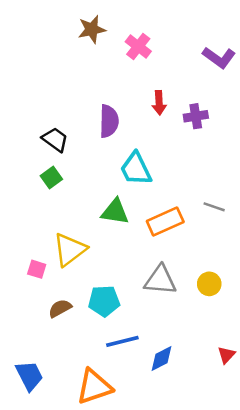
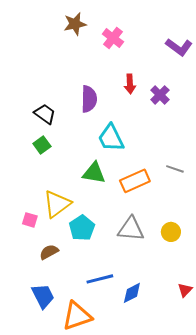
purple cross: (196, 116) -> (160, 95), turned -36
cyan pentagon: (104, 301) -> (82, 228), moved, turned -30
blue trapezoid: (29, 376) -> (43, 296), moved

